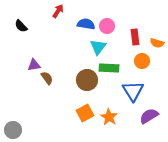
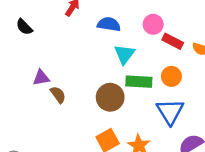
pink circle: (107, 26) -> (153, 24), moved
red rectangle: (135, 37) -> (173, 41), turned -56
orange circle: (142, 61) -> (171, 76), moved

